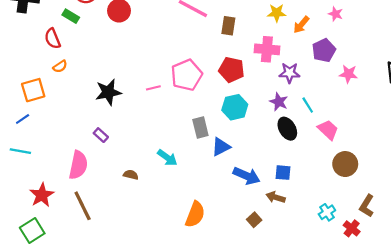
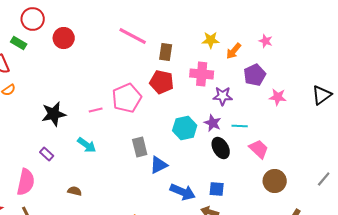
red pentagon: (232, 70) -> (162, 82), moved
cyan line: (308, 105) -> (240, 126), turned -56
cyan hexagon: (235, 107) -> (185, 128), moved
cyan arrow: (167, 158) -> (87, 145), moved

